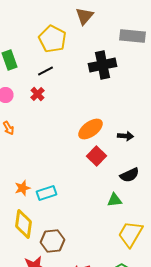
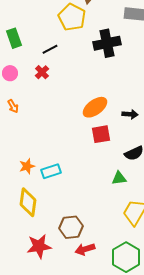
yellow pentagon: (52, 39) -> (72, 17), moved
red square: (96, 156) -> (101, 134), turned 36
brown hexagon: (52, 241) -> (71, 227), moved

